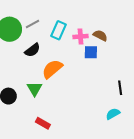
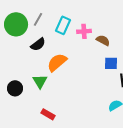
gray line: (32, 24) -> (38, 19), turned -32
brown semicircle: (100, 36) -> (103, 40), moved
blue square: (91, 52) -> (111, 63), moved

